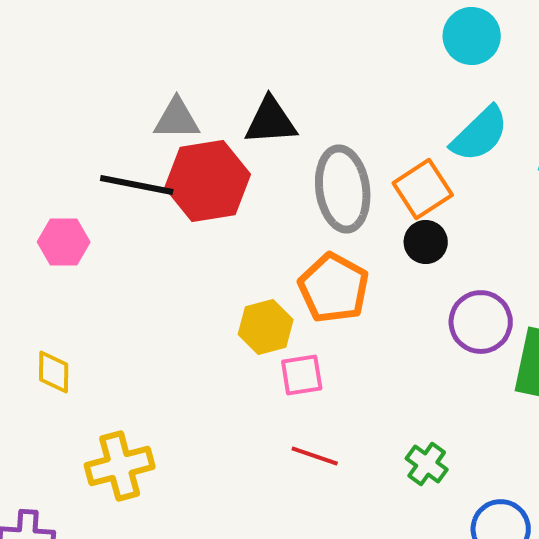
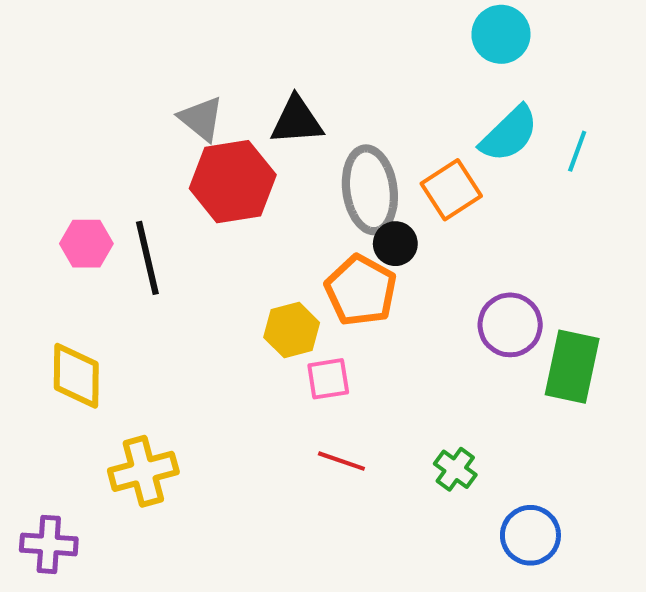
gray triangle: (177, 119) -> (201, 119), turned 39
black line: (137, 185) -> (147, 258), moved, turned 66
black circle: (426, 242) -> (395, 244), moved
yellow diamond: (54, 372) -> (76, 376), size x1.5

